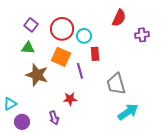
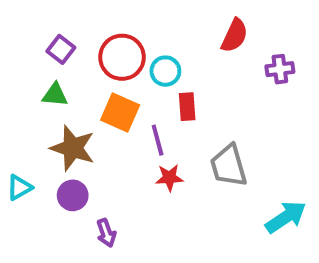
red star: (70, 99) -> (169, 178), moved
cyan triangle: (10, 104) -> (19, 187), moved
cyan arrow: (128, 112) -> (286, 217), moved
purple circle: (22, 122) -> (73, 195), moved

